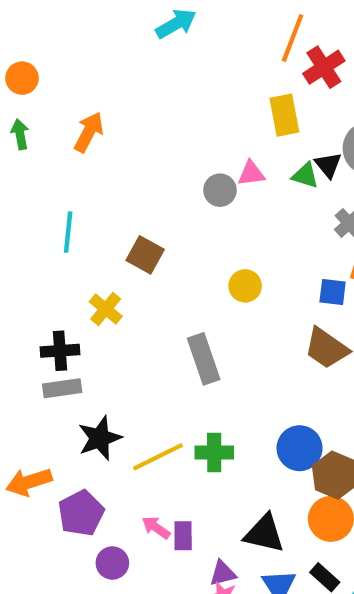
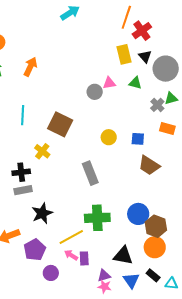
black triangle: (328, 165) -> (145, 56), moved
brown square: (145, 255) -> (60, 124), size x1.4
blue square: (333, 292) -> (138, 139), moved
green cross: (214, 452) -> (97, 218), size x1.4
yellow line: (158, 457) -> (71, 237), moved

